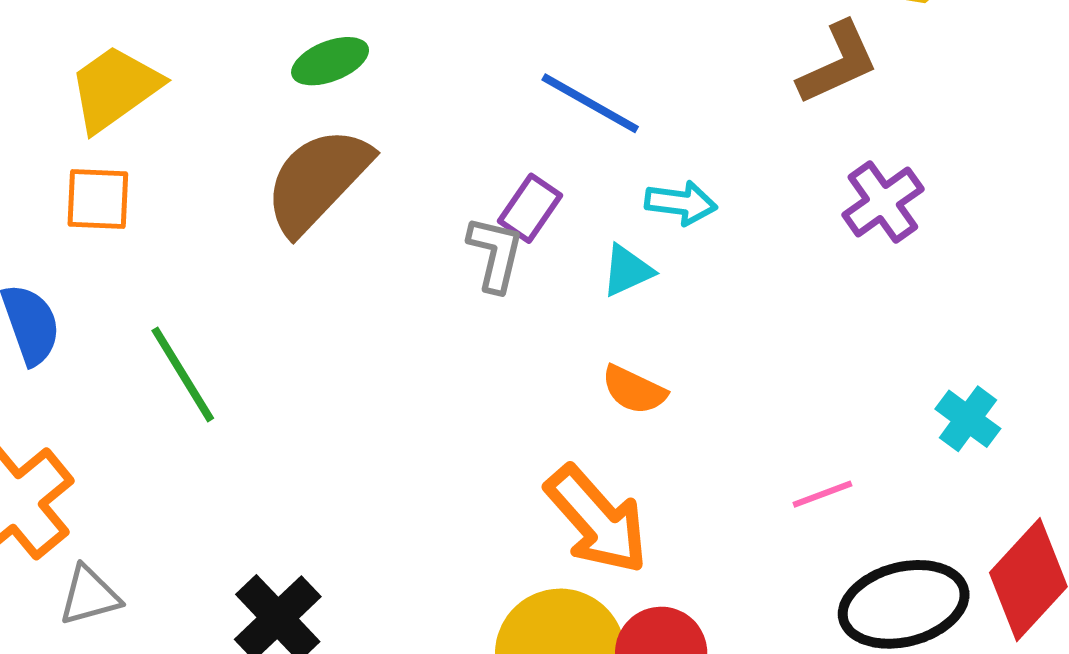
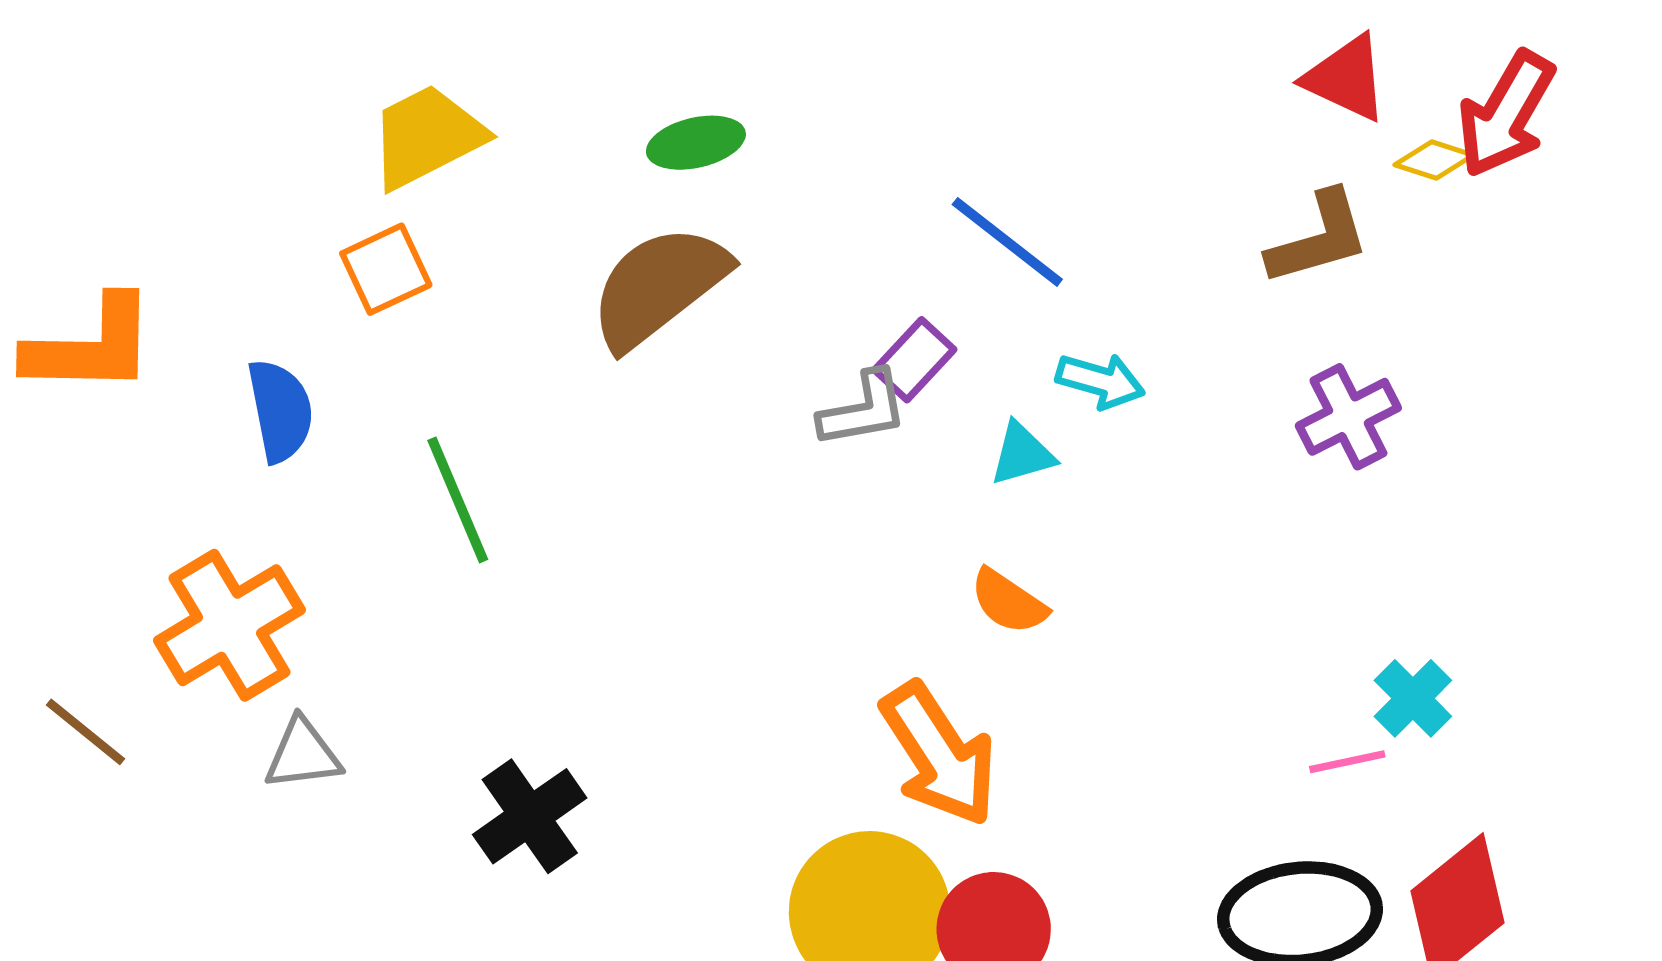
orange square: (98, 199) -> (386, 269), turned -36
gray L-shape: (495, 254) -> (863, 409), turned 58
pink line: (822, 494) -> (1347, 762), moved

